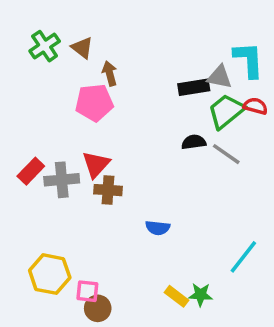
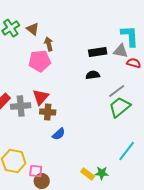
gray triangle: (219, 77) -> (121, 51), moved
green trapezoid: (226, 111) -> (120, 107), moved
black semicircle: (194, 142) -> (93, 75), moved
gray line: (226, 154) -> (117, 91), turned -72
blue semicircle: (158, 228) -> (59, 134), moved, turned -48

